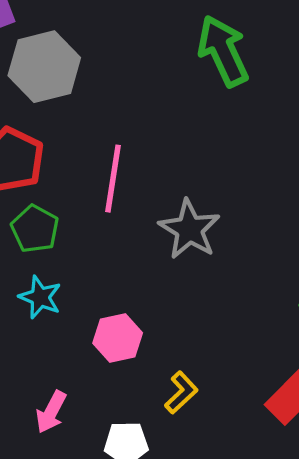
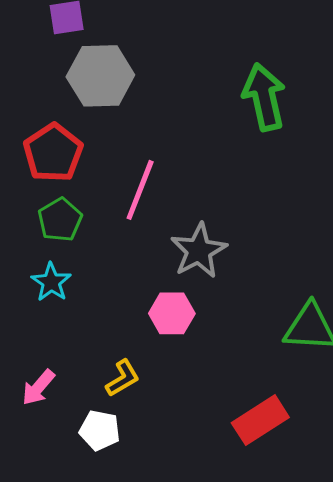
pink hexagon: (118, 338) -> (172, 313), moved
yellow L-shape: (181, 393) -> (123, 378), moved

